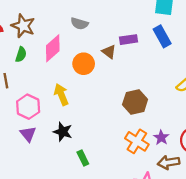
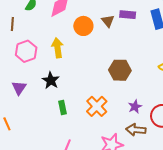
purple triangle: (28, 134) -> (19, 88), moved
orange cross: (137, 141) -> (97, 106), moved

